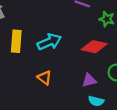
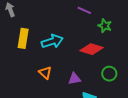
purple triangle: (89, 80) -> (74, 79), moved

